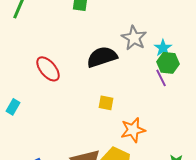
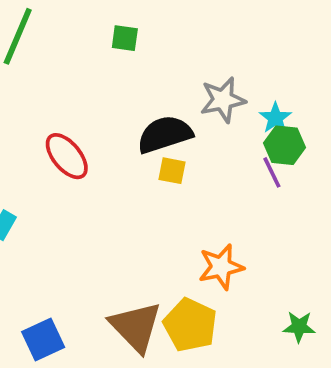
gray star: (134, 38) -> (223, 100), turned 30
yellow square: (106, 103) -> (172, 171), moved

